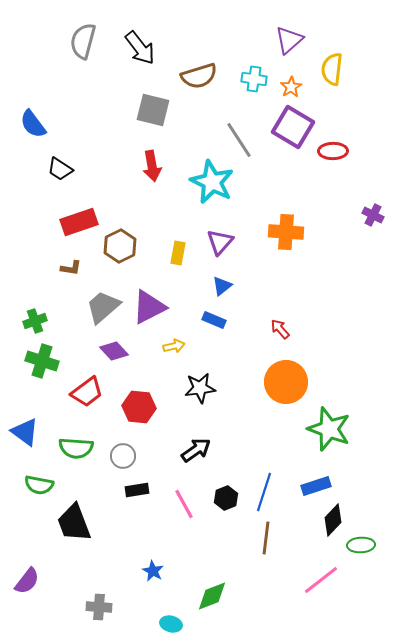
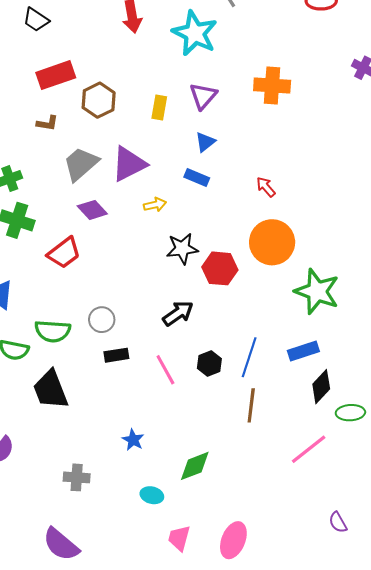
red hexagon: (139, 407) -> (220, 268), moved
green semicircle: (76, 448) -> (53, 331), moved

